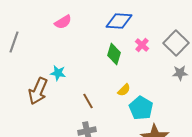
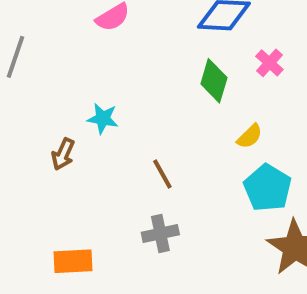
yellow semicircle: (124, 90) -> (250, 136), moved
brown arrow: (38, 91) -> (63, 154), size x0.6

